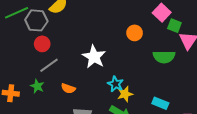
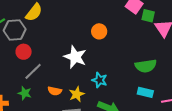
orange circle: (135, 33) -> (99, 31), moved
green semicircle: (164, 57) -> (146, 66), moved
yellow star: (125, 94) -> (77, 94), moved

